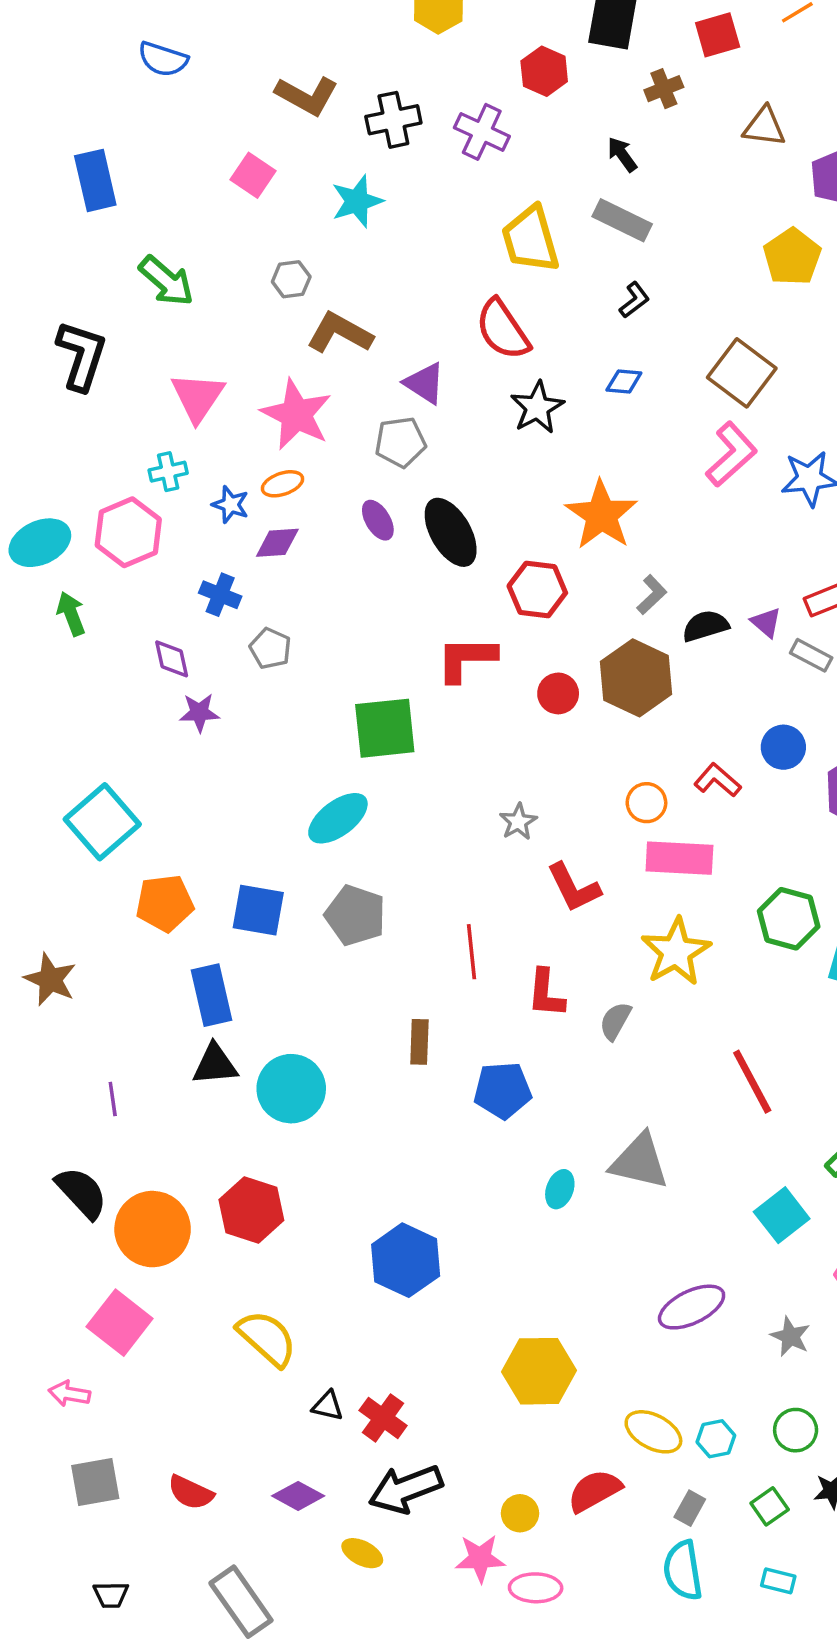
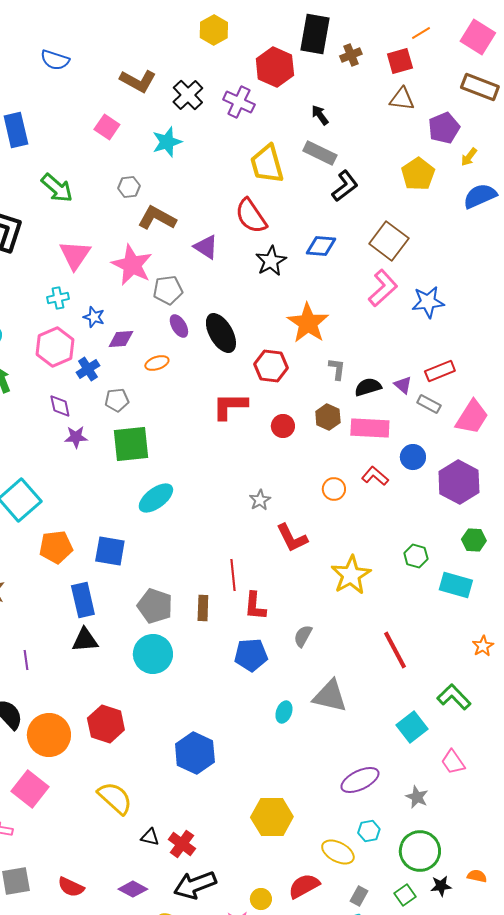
red square: (718, 35) -> (400, 61), moved
red hexagon: (544, 71) -> (275, 67), size x1.4
brown cross: (664, 89) -> (351, 55), moved
black cross: (393, 120) -> (188, 95), turned -32
black L-shape: (634, 300) -> (345, 186), moved, size x1.5
blue diamond: (624, 381) -> (321, 246), size x1.4
gray pentagon: (400, 442) -> (168, 290), moved
orange ellipse: (283, 484) -> (157, 363), moved
pink hexagon: (128, 532) -> (55, 347), moved
blue cross: (220, 595) -> (88, 369), turned 35
gray L-shape: (652, 595) -> (337, 369), turned -40
gray pentagon: (270, 648) -> (117, 400), turned -30
brown hexagon: (636, 678) -> (328, 417), size x0.6
green square: (385, 728) -> (131, 444), moved
pink rectangle: (679, 858) -> (370, 428), moved
gray pentagon: (355, 915) -> (155, 606), moved
green hexagon: (789, 919) -> (416, 556), size x0.7
red L-shape: (546, 993) -> (255, 606), moved
gray semicircle: (615, 1021) -> (303, 636), moved
brown rectangle: (419, 1042) -> (203, 608), moved
cyan circle: (291, 1089) -> (153, 654), moved
green circle: (796, 1430) -> (420, 851), size x1.6
cyan hexagon: (716, 1439) -> (369, 831), moved

